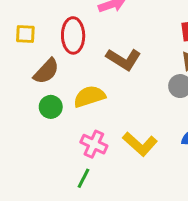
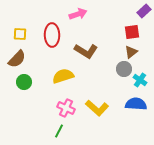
brown semicircle: (46, 71) -> (17, 59), moved
green circle: (51, 107) -> (24, 82), moved

